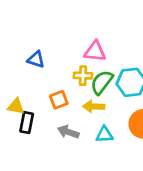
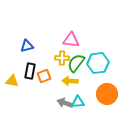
blue triangle: (36, 60) -> (27, 46), turned -32
black rectangle: (27, 123) -> (30, 71), moved
gray arrow: (68, 132) -> (65, 103), moved

